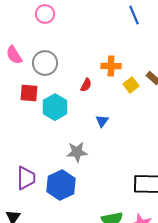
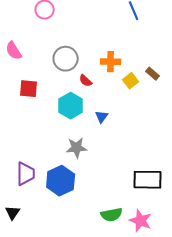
gray circle: (45, 63) -> (66, 59), moved
red semicircle: (86, 85) -> (86, 81), turned 104
cyan hexagon: (55, 107) -> (71, 106), moved

